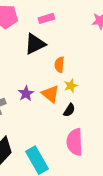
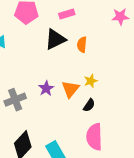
orange semicircle: (59, 65) -> (82, 45), moved
orange triangle: (50, 94) -> (70, 89), turned 30

